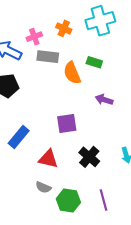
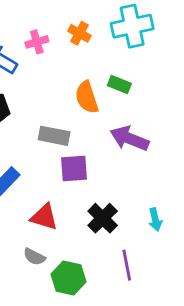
gray rectangle: (48, 57) -> (54, 136), moved
purple arrow: (104, 100) -> (129, 138), size x1.5
purple line: (103, 200) -> (127, 265), moved

